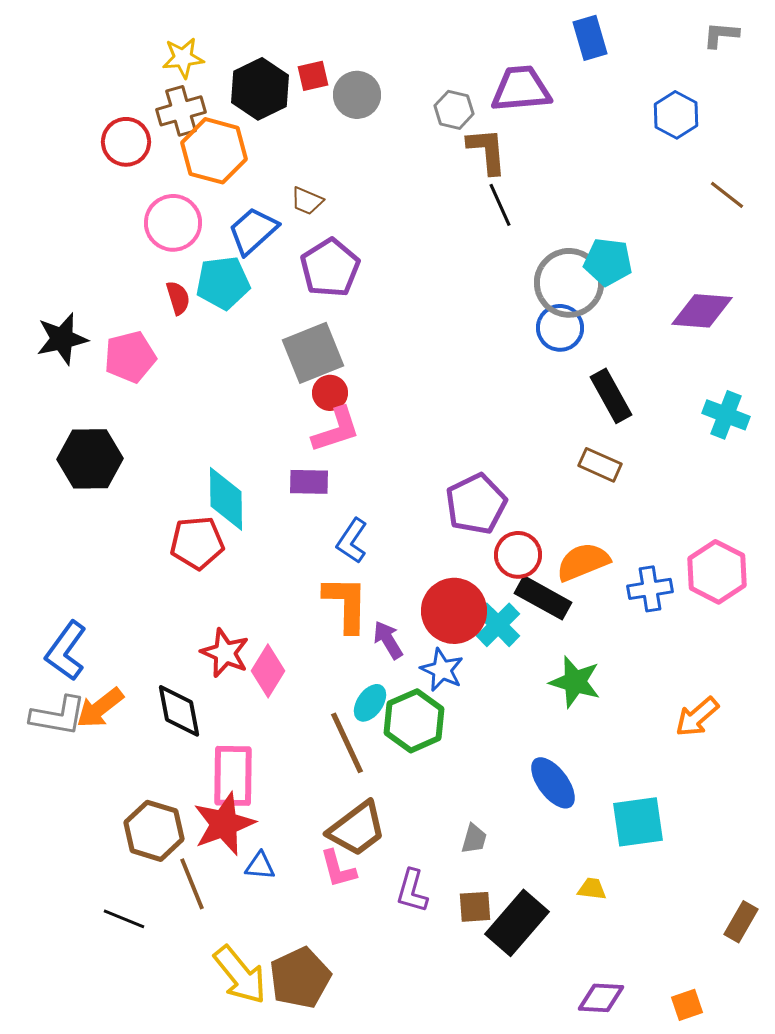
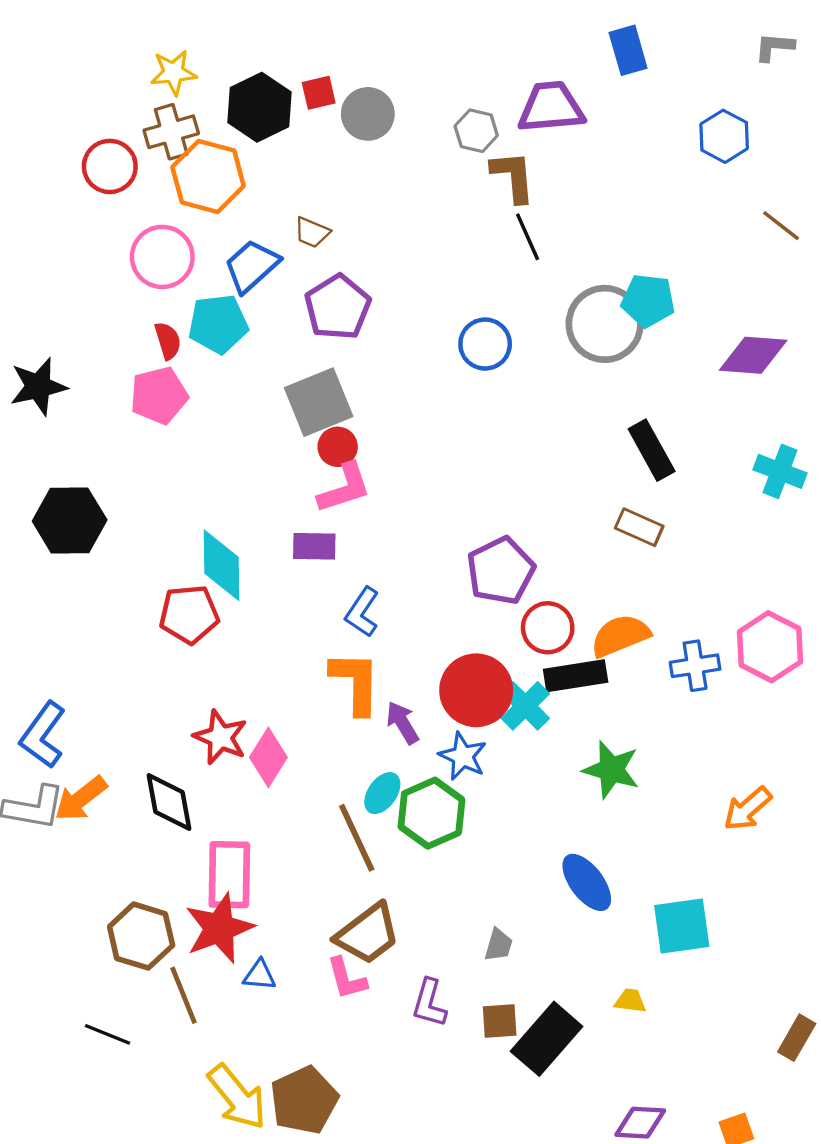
blue circle: (560, 328) -> (485, 344), moved
pink pentagon: (130, 357) -> (159, 395), moved
black rectangle: (543, 598) -> (576, 676), turned -38

